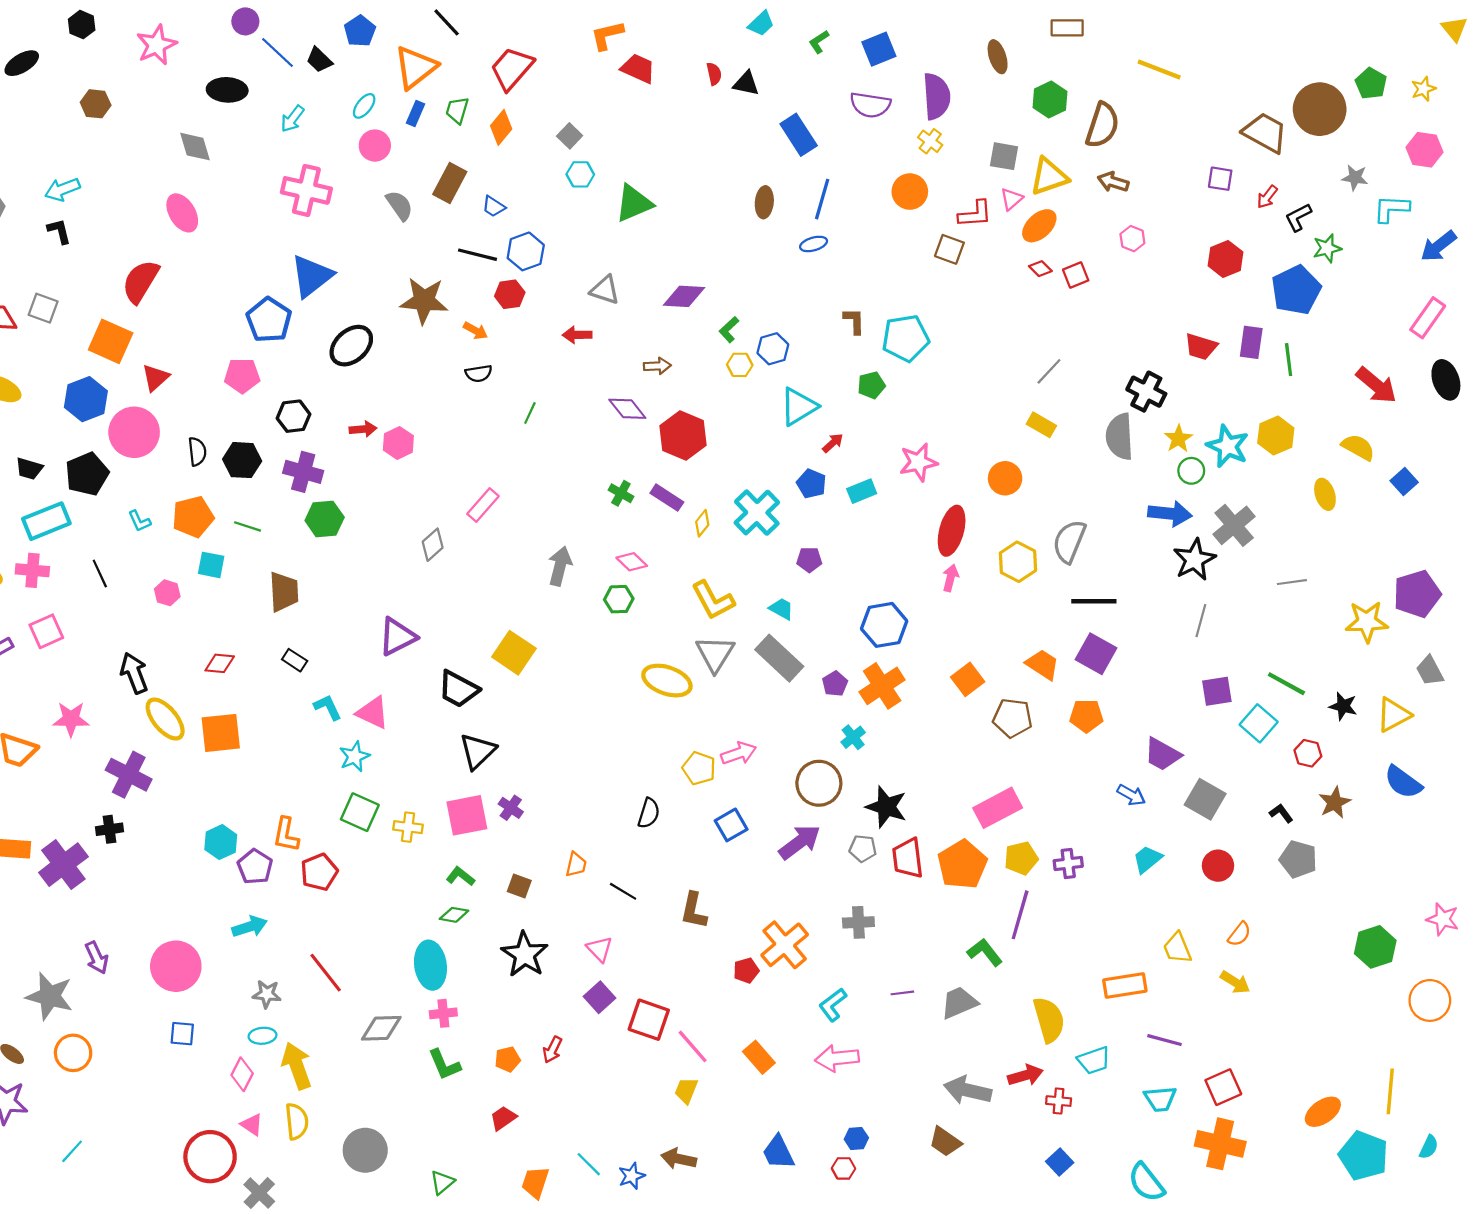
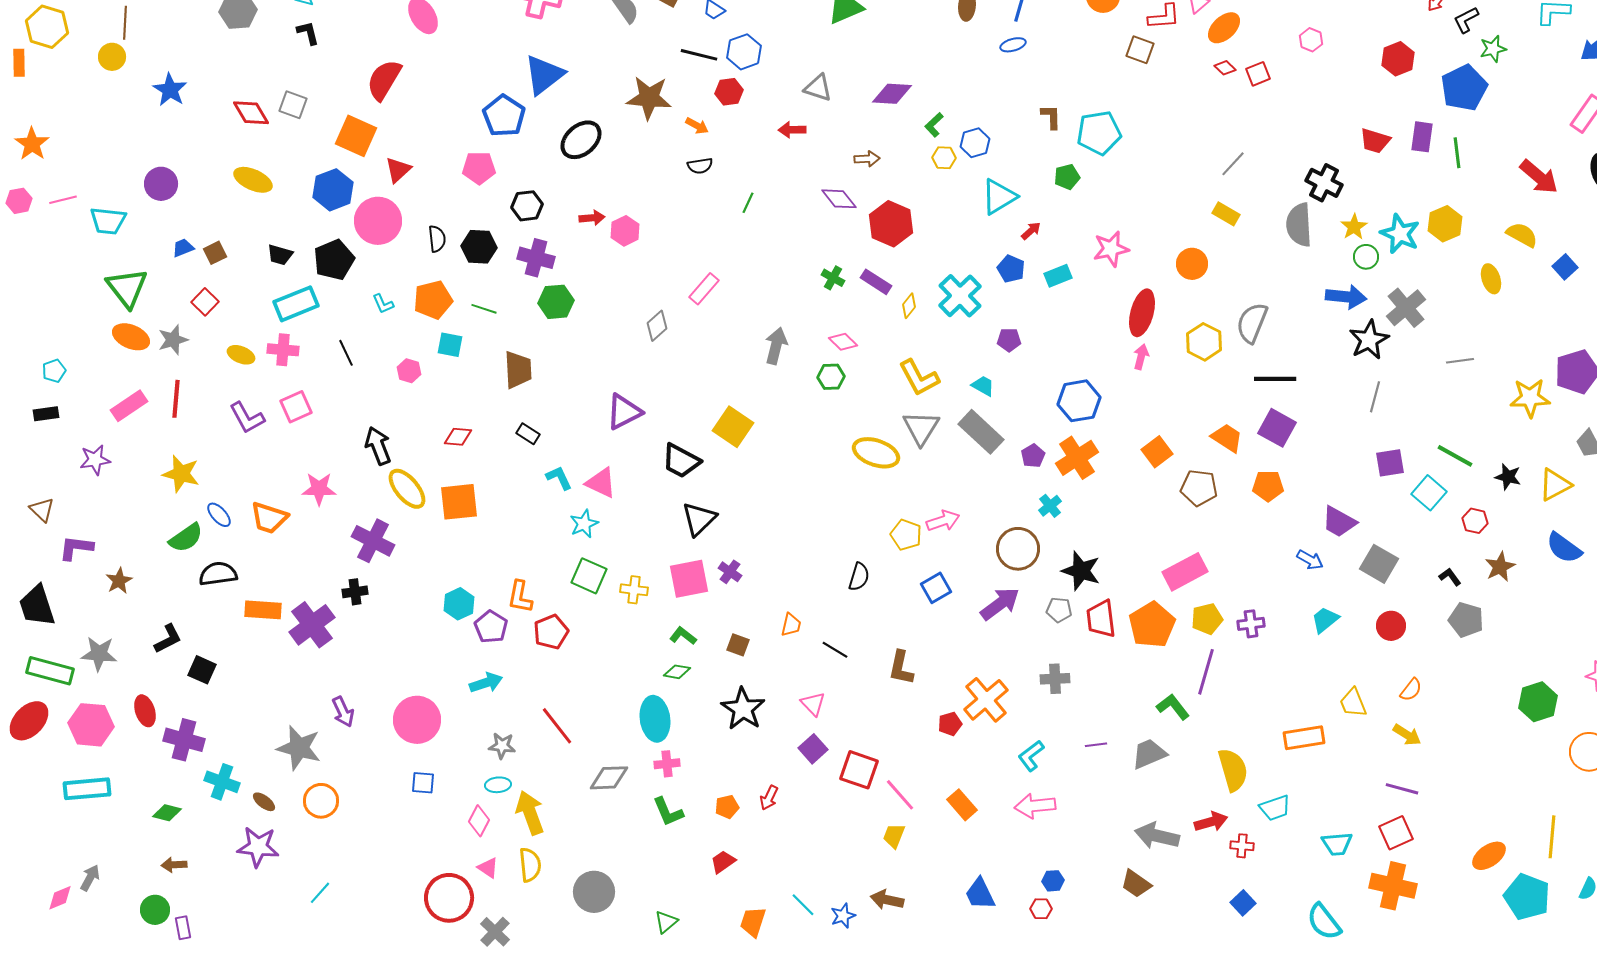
purple line: (1164, 1040) -> (1402, 789), moved

